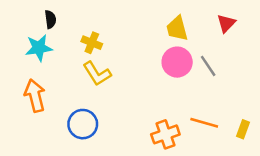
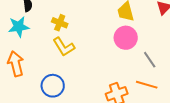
gray line: (208, 66) -> (150, 60), moved

